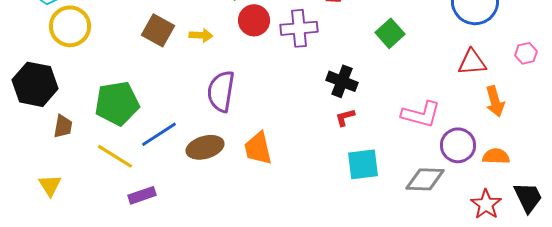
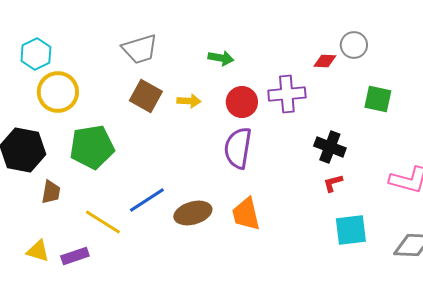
red circle: (254, 20) -> (242, 102), moved
green square: (390, 33) -> (378, 99), turned -36
purple semicircle: (221, 91) -> (238, 148), moved
green pentagon: (117, 103) -> (92, 147), moved
yellow triangle: (50, 185) -> (38, 251), turned -40
purple rectangle: (142, 195) -> (75, 256), moved

